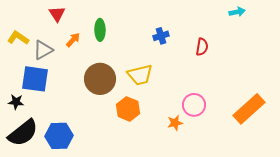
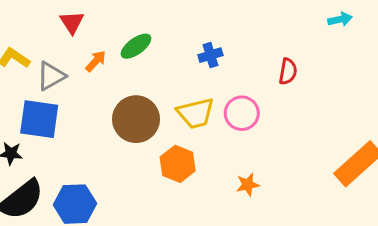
green ellipse: (100, 30) -> (136, 46), turned 55
blue cross: (161, 36) -> (210, 55), moved
pink circle: (194, 105) -> (242, 113), moved

